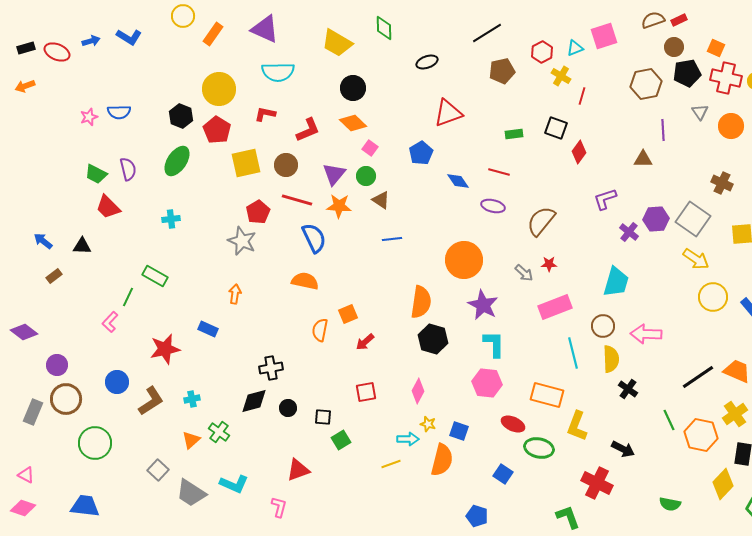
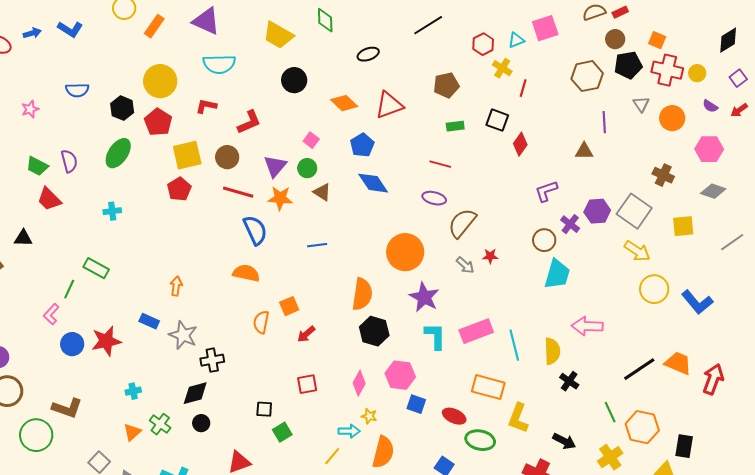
brown pentagon: (502, 71) -> (446, 85), moved
blue semicircle: (119, 112) -> (77, 90), moved
orange diamond: (353, 123) -> (344, 103), moved
blue diamond: (458, 181) -> (373, 183), moved, size x1.4
red pentagon: (258, 212) -> (179, 189), moved
brown semicircle: (541, 221) -> (462, 223), moved
blue line: (392, 239) -> (317, 245), moved
gray star: (242, 241) -> (183, 335), moved
pink rectangle: (555, 307) -> (476, 331), moved
brown circle: (603, 326) -> (544, 240), moved
blue circle: (117, 382) -> (72, 344), moved
pink hexagon: (487, 383) -> (400, 375), moved
brown L-shape: (151, 401) -> (67, 408), moved, turned 52
black circle: (288, 408) -> (201, 423), moved
yellow cross: (735, 414) -> (610, 457), moved
blue square: (459, 431) -> (416, 404), moved
yellow line: (391, 464) -> (332, 456), turned -30

